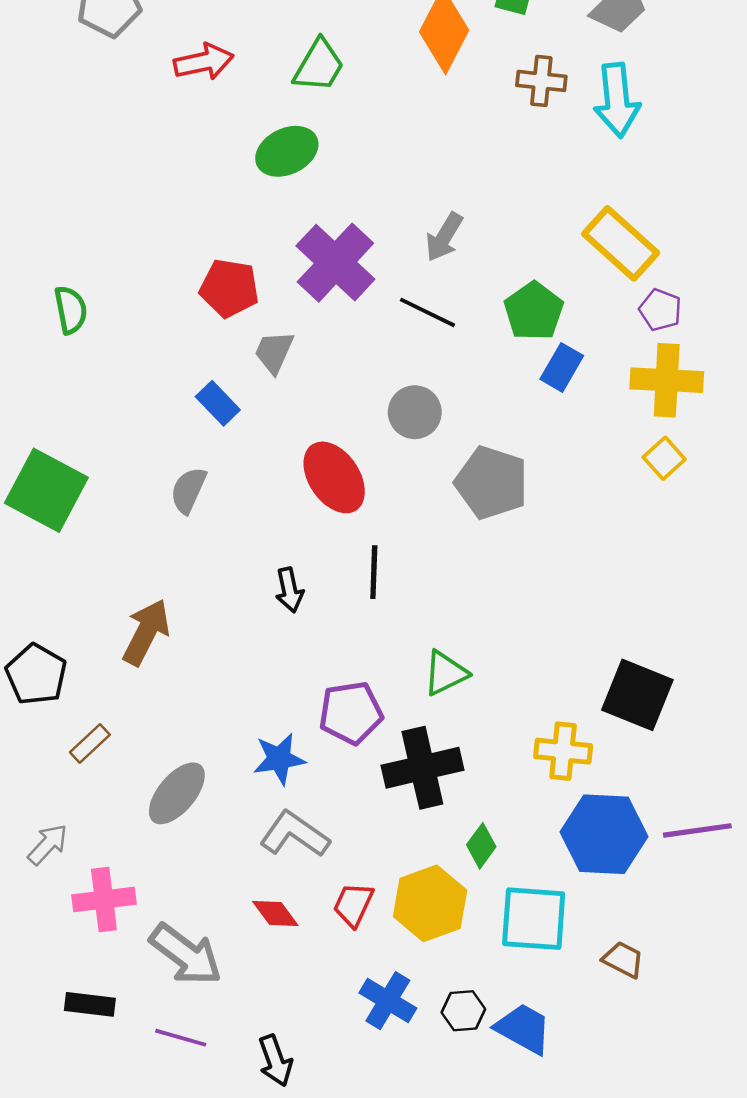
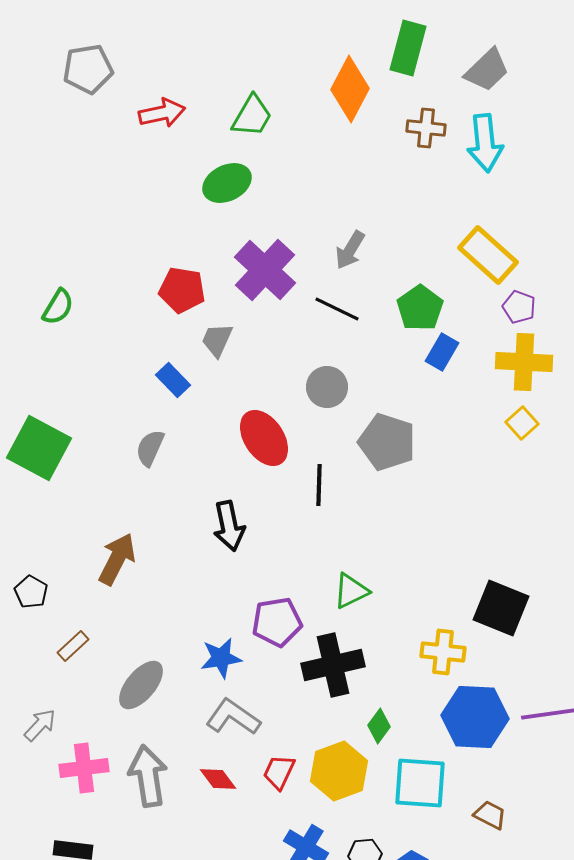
green semicircle: (71, 310) -> (58, 307), turned 42
black line: (374, 572) -> (319, 485), moved
black arrow: (289, 590) -> (229, 526), size x1.4
black pentagon: (36, 674) -> (31, 592), size x0.7
gray arrow: (186, 955) -> (148, 776), moved, turned -136

